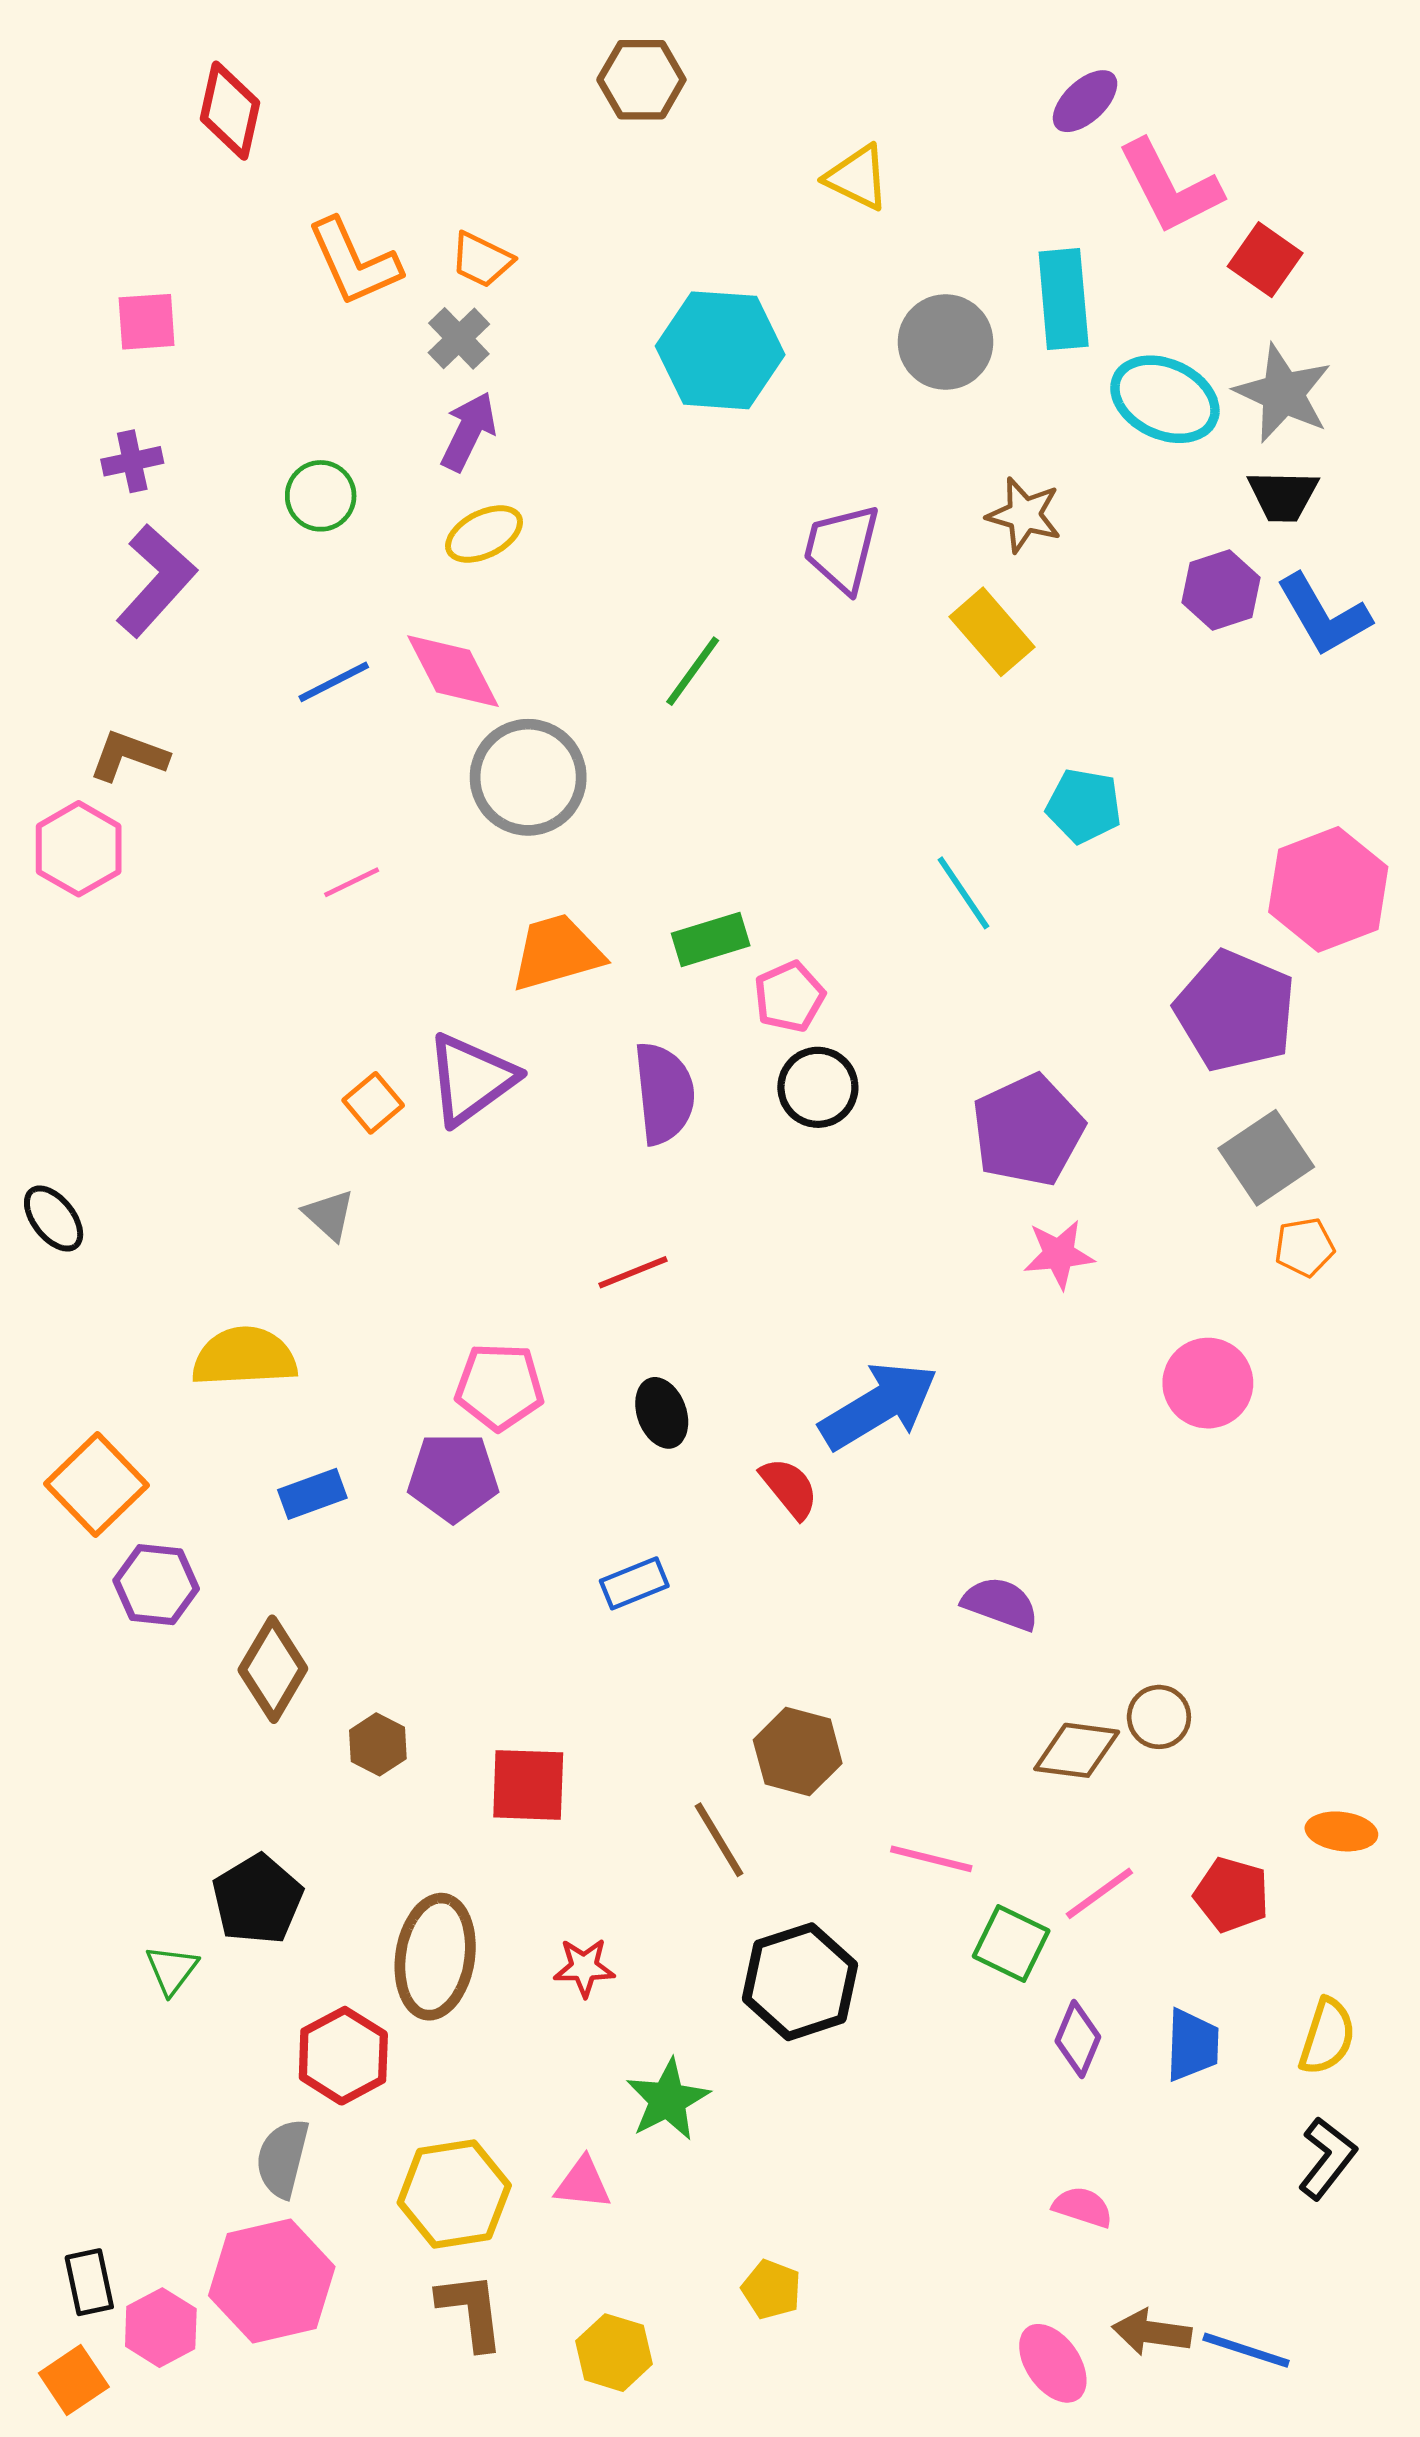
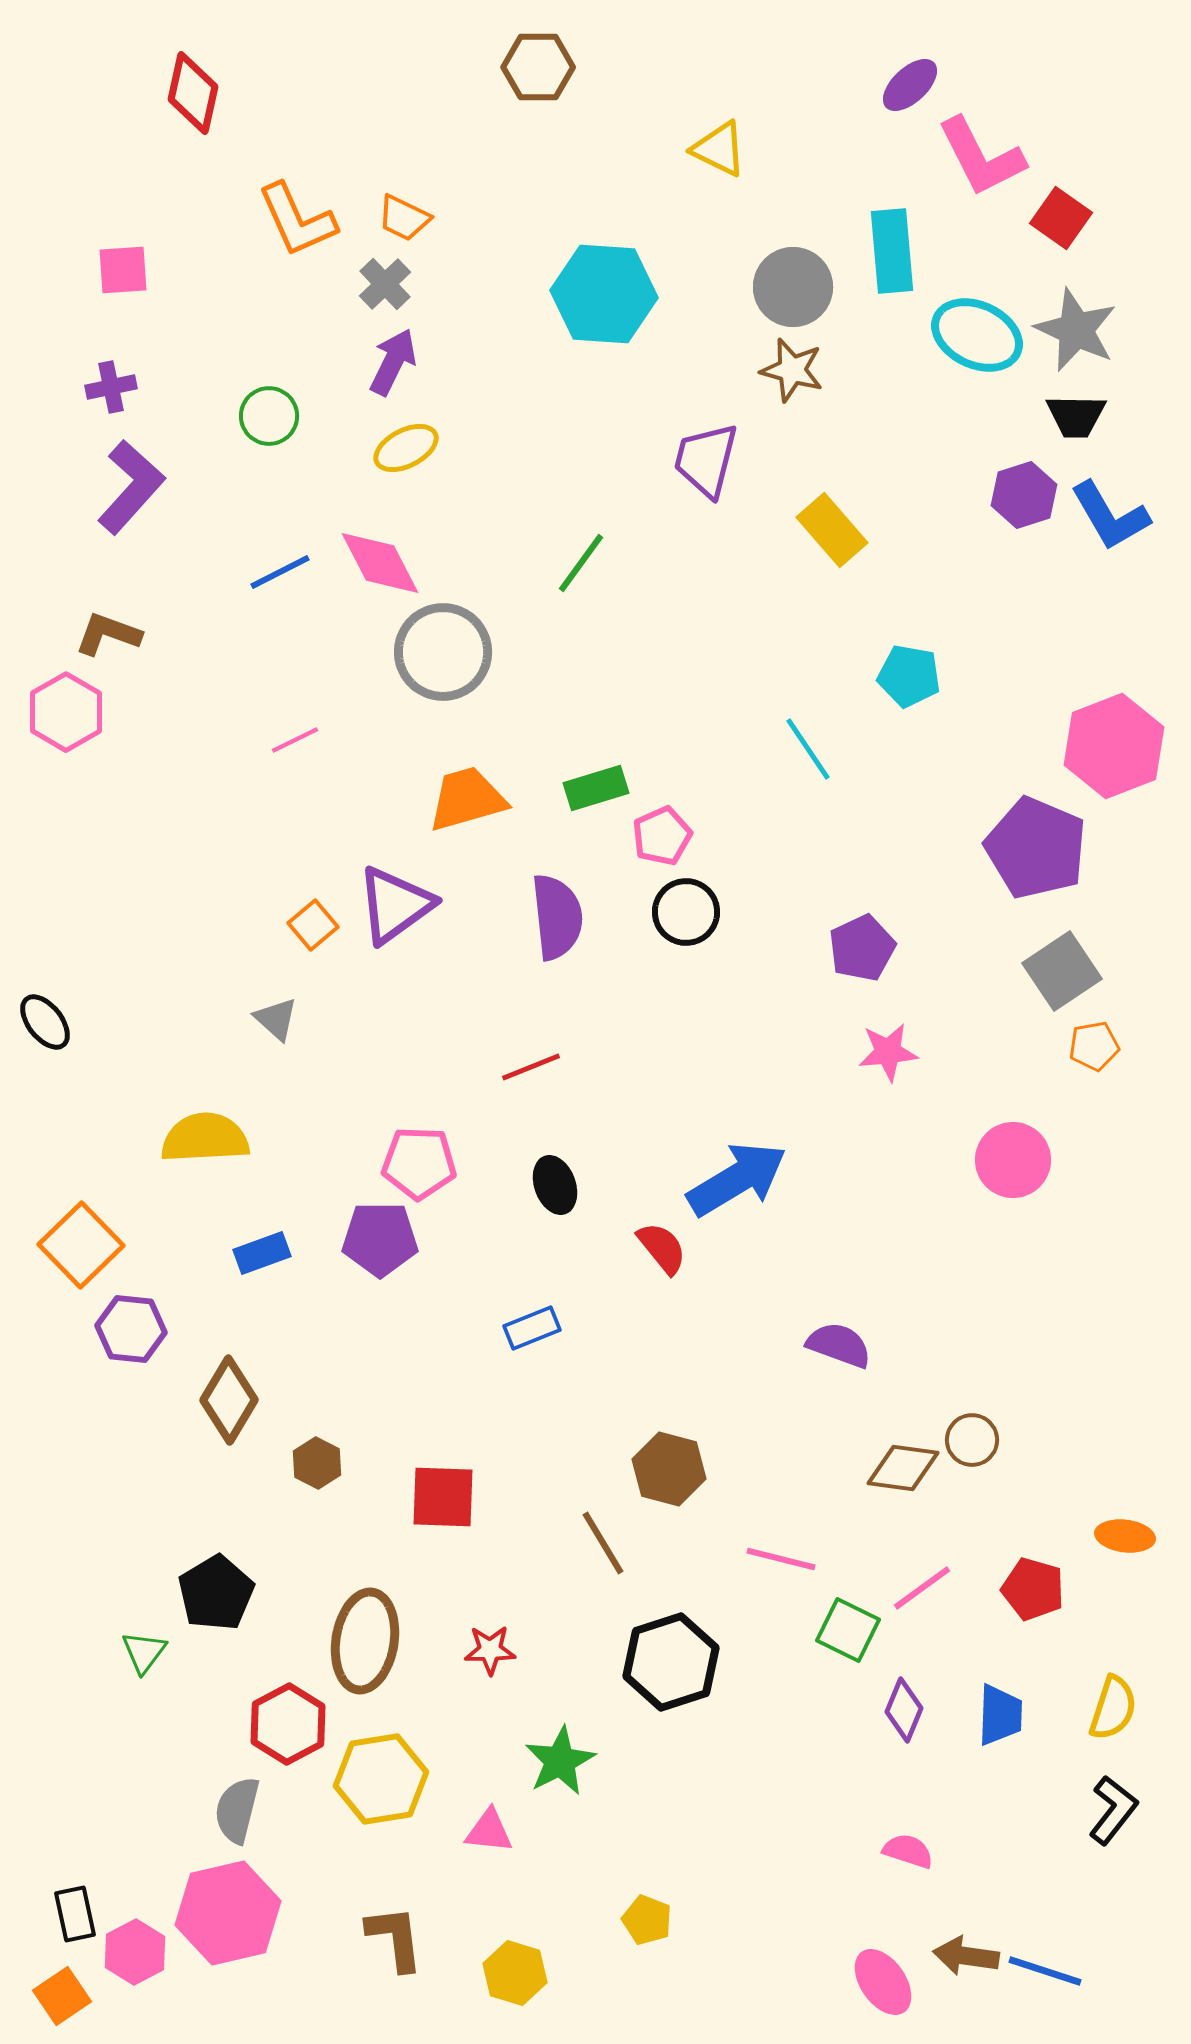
brown star: (1024, 515) -> (792, 370), moved
purple pentagon: (1028, 1130) -> (862, 948), size x0.7
yellow hexagon: (454, 2194) -> (381, 1779), moved

